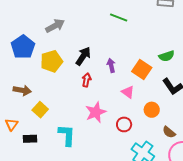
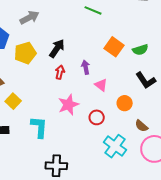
purple arrow: (111, 65) -> (86, 67), moved
orange square: (142, 70) -> (114, 47), moved

